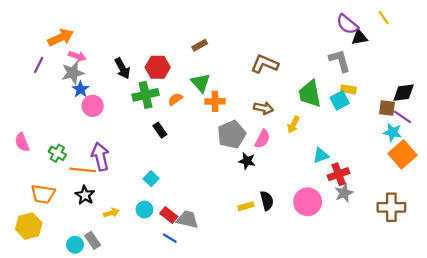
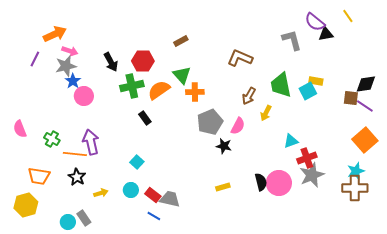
gray L-shape: (340, 61) -> (292, 40), moved
orange semicircle: (175, 99) -> (159, 90), size x1.6
brown arrow: (264, 108) -> (249, 96), moved, turned 108
cyan star: (393, 132) -> (356, 171), moved, turned -30
gray star: (344, 193) -> (312, 175), size x1.4
black semicircle: (267, 201) -> (261, 182), moved

